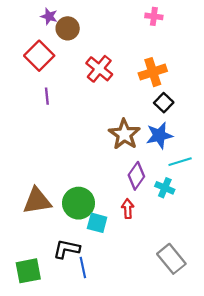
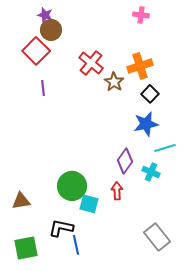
brown circle: (68, 28) -> (51, 30), moved
brown star: (124, 134) -> (114, 82), moved, size x0.7
brown triangle: (37, 201) -> (21, 201), moved, size x0.7

